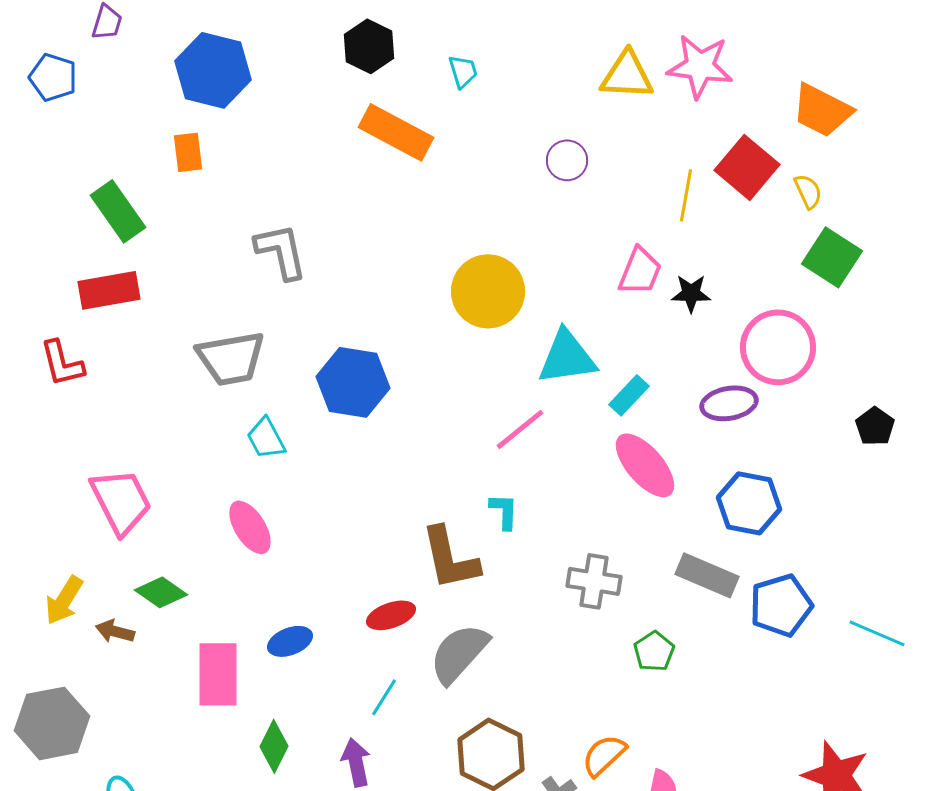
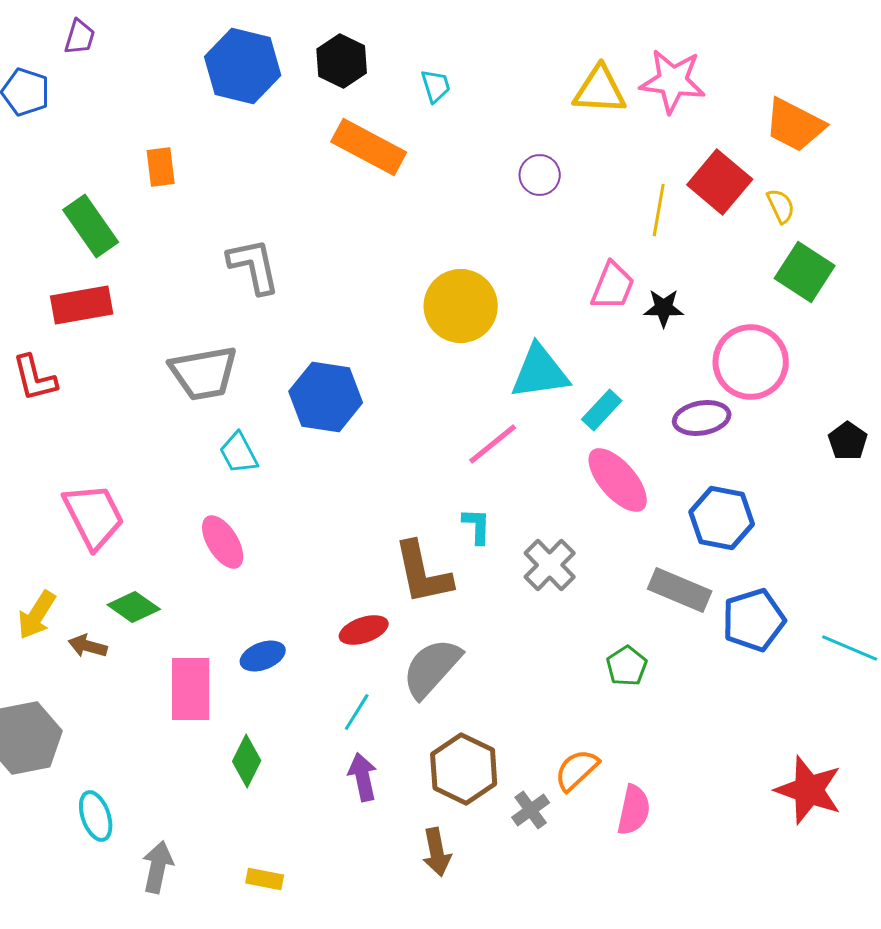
blue hexagon: (213, 70) -> (243, 66), moved
gray cross: (594, 581) -> (550, 565), moved, turned 36
purple arrow: (356, 762) -> (363, 777), moved

